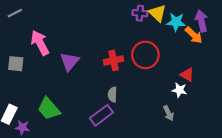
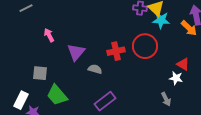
cyan star: (176, 22) -> (161, 20), moved
pink arrow: (40, 43) -> (49, 35), size x0.6
gray square: (16, 64) -> (40, 73), moved
gray semicircle: (112, 94) -> (95, 69), moved, turned 104

